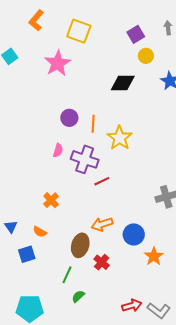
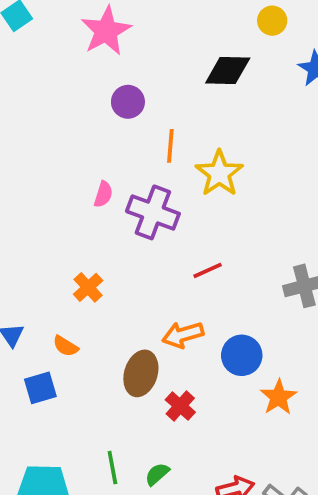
purple circle: (69, 118) -> (128, 102), moved
red line: (102, 181) -> (208, 270), moved
green line: (67, 275) -> (112, 468), moved, turned -36
green semicircle: (78, 296) -> (157, 474), moved

